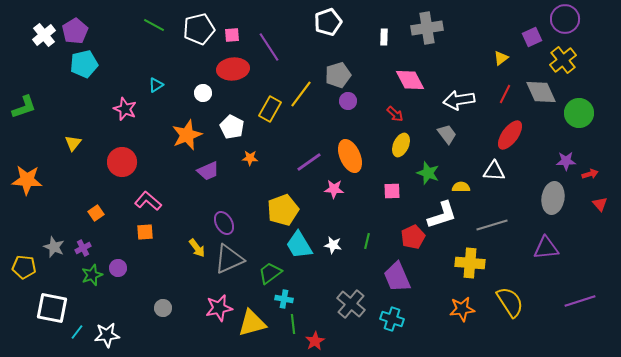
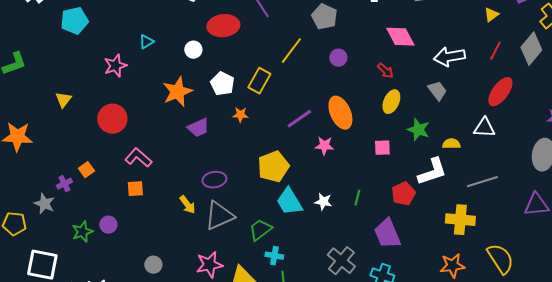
gray pentagon: (338, 75) -> (324, 17), moved, turned -30
gray diamond: (541, 92) -> (531, 49), turned 64
pink star: (125, 109) -> (115, 66), turned 30
yellow rectangle: (270, 109) -> (259, 81), moved
purple ellipse: (224, 223) -> (214, 180), turned -70
purple cross: (83, 248) -> (64, 184), moved

